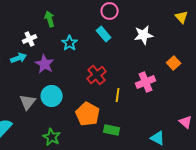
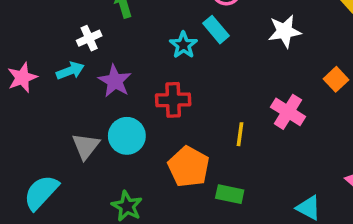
cyan star: (70, 43) -> (183, 45), moved
red cross: (97, 75) -> (173, 100), moved, turned 36
pink cross: (146, 82) -> (288, 112), turned -36

